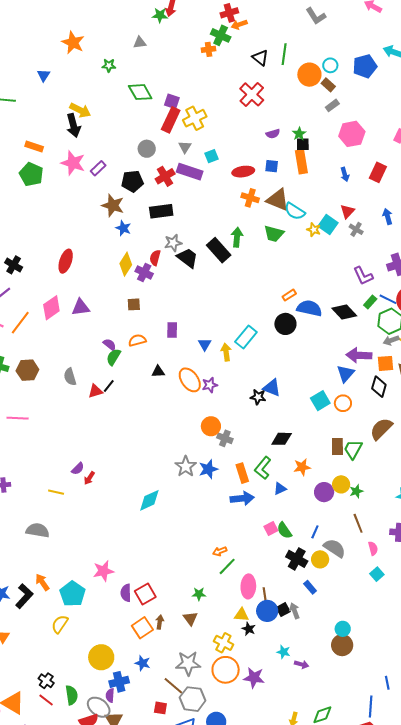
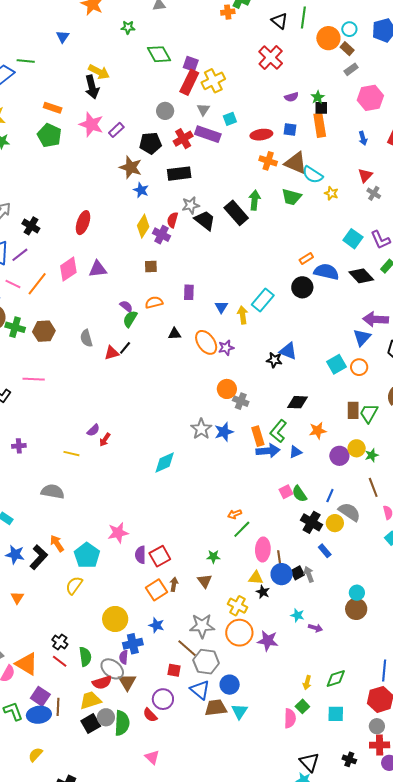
cyan square: (328, 224) -> (353, 239), moved
blue arrow: (242, 498) -> (268, 451), moved

